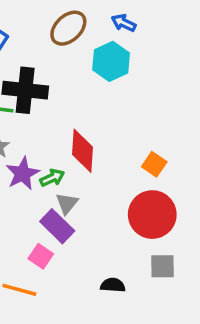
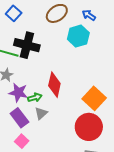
orange square: (154, 164) -> (94, 98), size x1.6
purple star: (23, 174) -> (18, 92), turned 30
purple rectangle: (57, 226) -> (19, 118), moved

